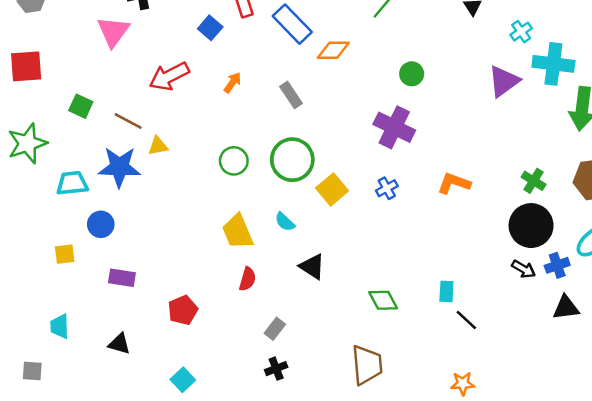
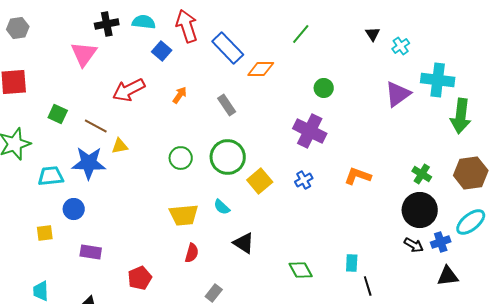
cyan cross: (521, 32) -> (401, 46), moved
yellow trapezoid: (238, 232) -> (184, 215), turned -72
black line: (466, 320) -> (368, 286), turned 30

